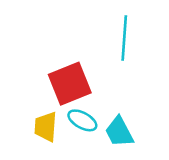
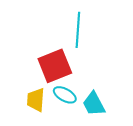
cyan line: (124, 38) -> (78, 30), moved

